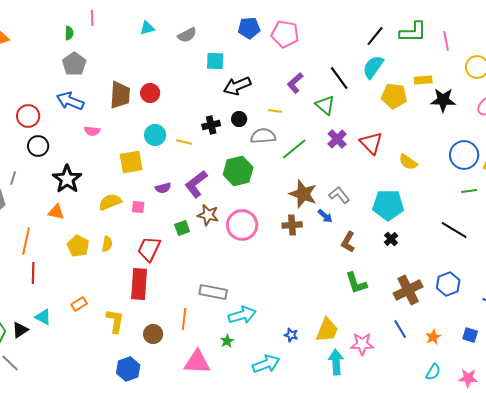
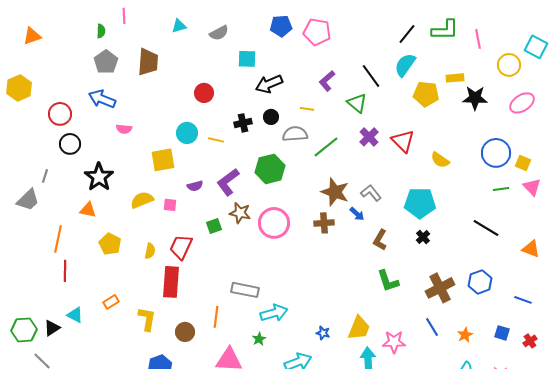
red circle: (150, 93) -> (204, 93), moved
brown trapezoid: (120, 95) -> (148, 62), moved
yellow semicircle: (107, 244) -> (150, 251), moved

